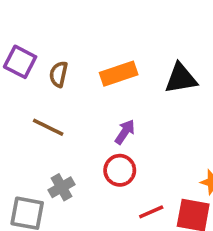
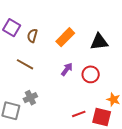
orange rectangle: (119, 74) -> (65, 37), turned -30
red circle: (120, 170) -> (91, 74), moved

